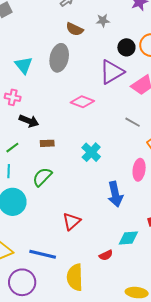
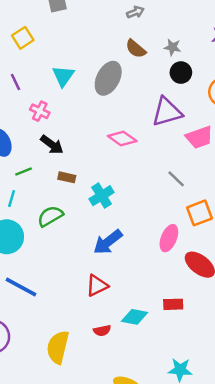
black circle: (126, 47) -> (181, 73), moved
cyan cross: (91, 152) -> (102, 196), moved
blue arrow: (115, 194) -> (108, 242), moved, turned 50
red triangle: (72, 221) -> (97, 286), moved
blue line: (43, 254) -> (21, 287), moved

